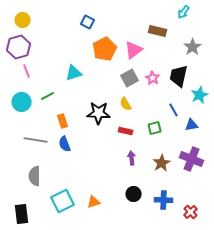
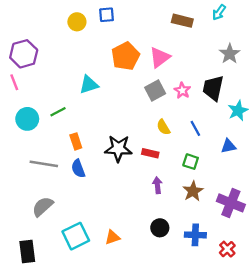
yellow circle: (23, 20) -> (77, 22), moved
blue square: (88, 22) -> (107, 15), moved, turned -32
brown rectangle: (158, 31) -> (182, 21), moved
pink line: (27, 71) -> (14, 82), moved
yellow semicircle: (126, 104) -> (163, 127), moved
blue line: (174, 110) -> (195, 128), moved
black star: (99, 113) -> (118, 148), moved
green square: (155, 128) -> (191, 162), moved, turned 32
purple cross: (192, 159) -> (231, 203), moved
gray semicircle: (35, 176) -> (43, 207), turned 48

